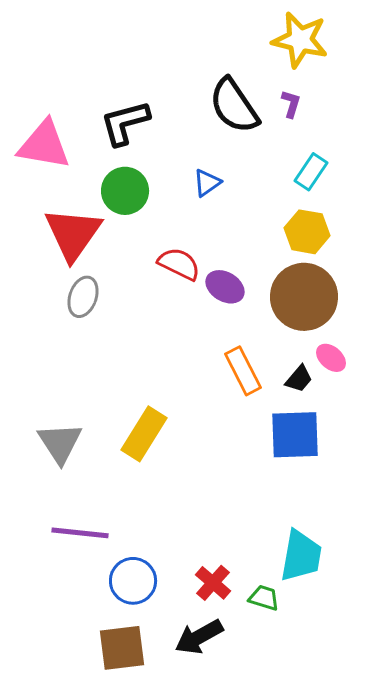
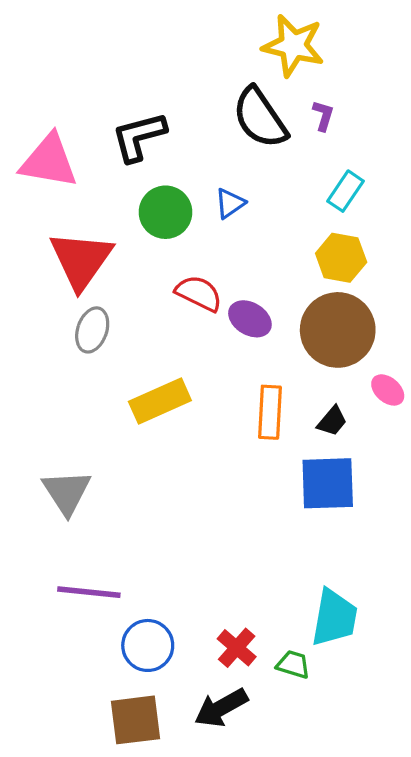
yellow star: (300, 40) -> (293, 46), moved
green circle: (125, 191) -> (166, 212), moved
pink ellipse: (331, 358) -> (388, 390), moved
orange rectangle: (243, 371) -> (270, 412), turned 30
yellow rectangle: (144, 434) -> (160, 401), moved, turned 34

